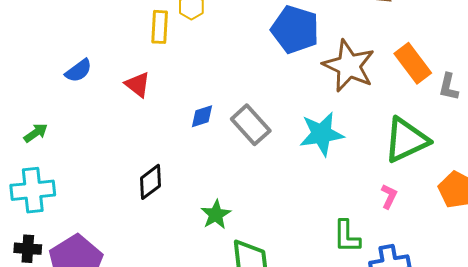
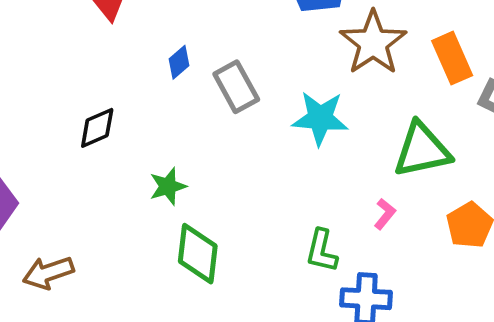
blue diamond: (202, 116) -> (179, 62), turned -36

